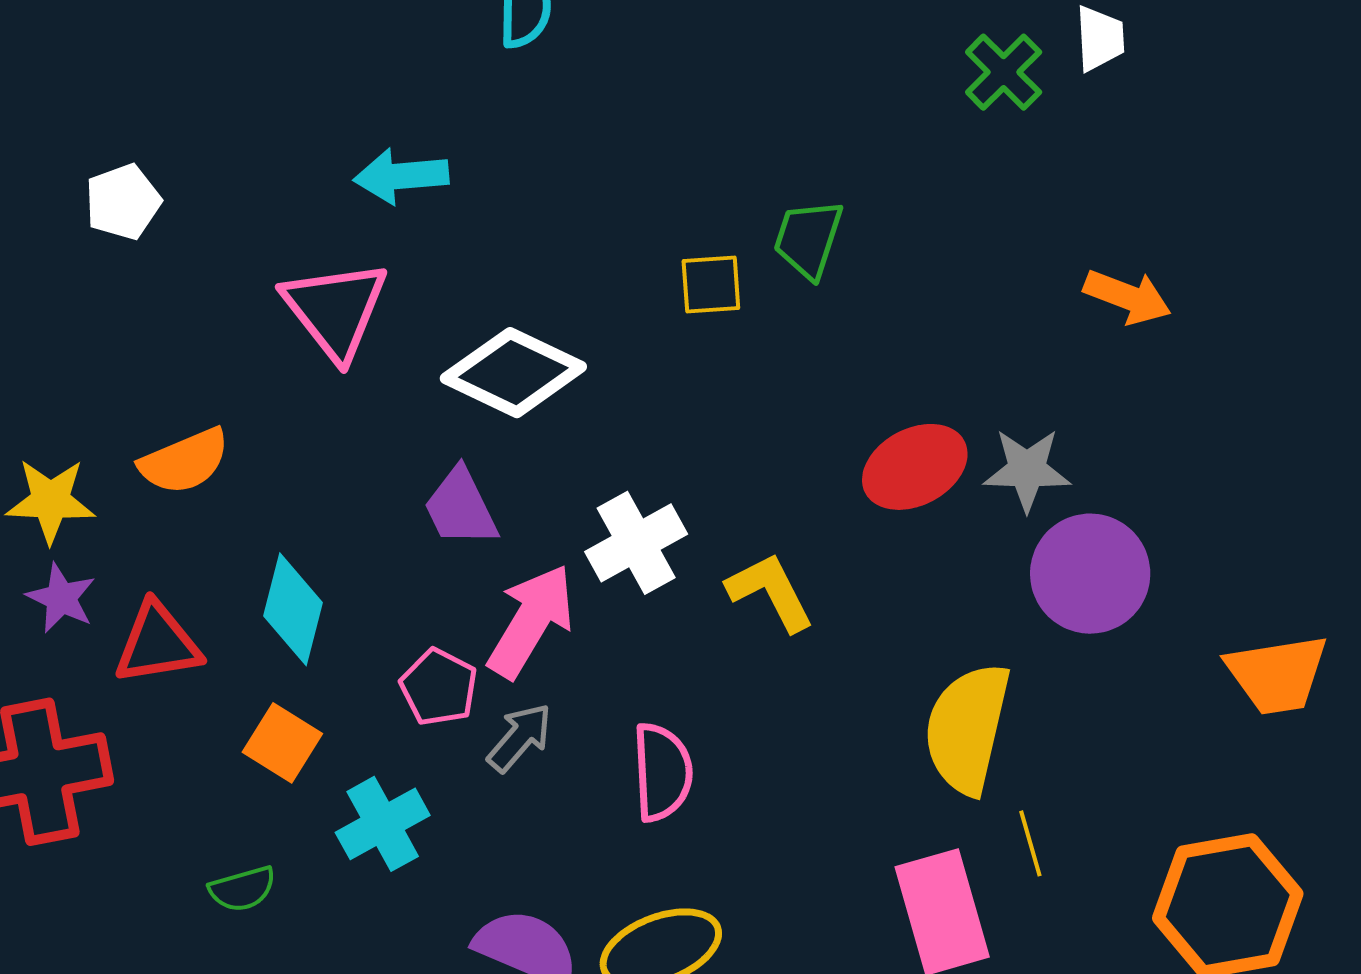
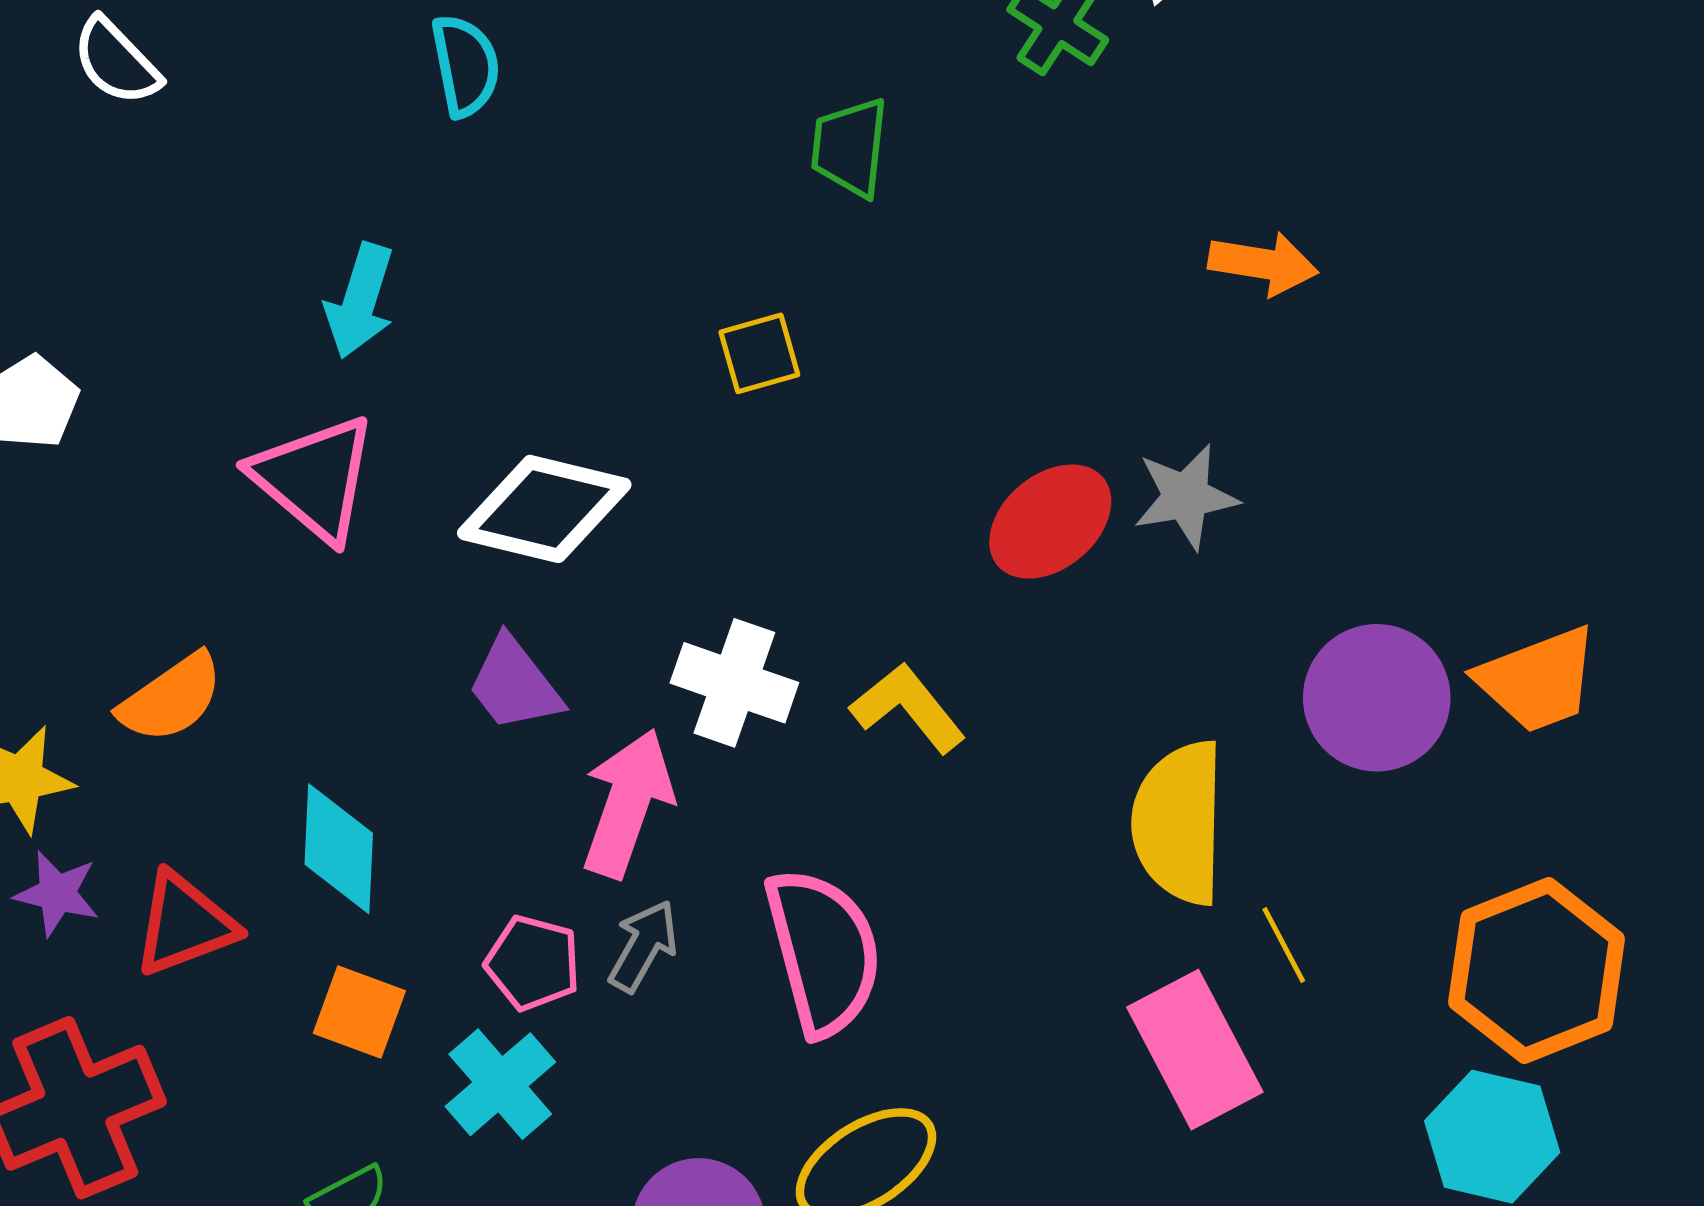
cyan arrow: (401, 176) -> (360, 301), turned -56
green trapezoid: (808, 239) -> (850, 147), moved
white cross: (636, 543) -> (734, 683), turned -30
purple circle: (1090, 574) -> (1377, 698), moved
pink pentagon: (439, 687) -> (533, 963), moved
pink semicircle: (662, 772) -> (823, 952), size x1.4

